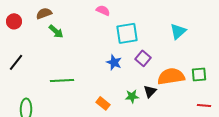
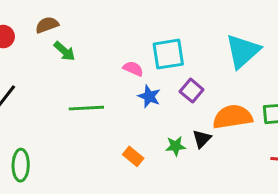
pink semicircle: (103, 10) -> (133, 69), moved
cyan triangle: (178, 31) -> (243, 51), size x1.5
green line: (62, 80) -> (86, 108), moved

